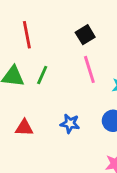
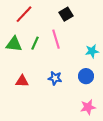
red line: (27, 35) -> (24, 14), turned 54
pink line: (89, 69) -> (56, 39), moved

